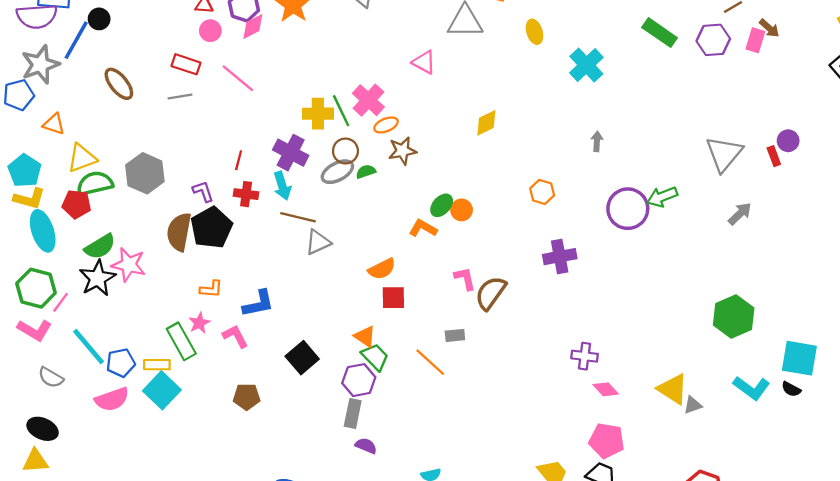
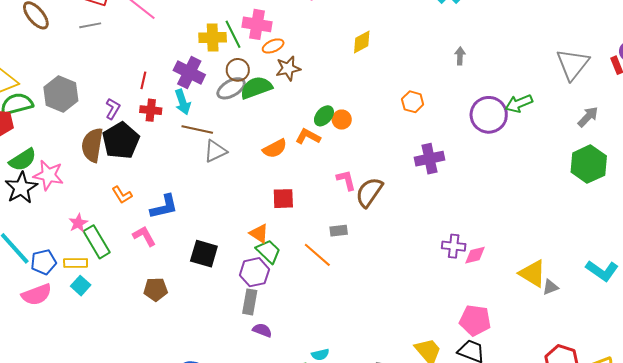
pink cross: (368, 100) -> (257, 24), turned -32
green semicircle: (366, 172) -> (256, 88), size x1.8
purple L-shape: (203, 191) -> (113, 109), turned 50
orange semicircle: (382, 269) -> (275, 149), moved
orange L-shape: (211, 289) -> (122, 195), turned 55
green hexagon: (734, 316) -> (589, 164), moved
pink star: (199, 323) -> (78, 223), moved
black square: (302, 358) -> (204, 254), turned -32
pink diamond: (606, 389) -> (475, 255), moved, turned -60
cyan square: (162, 390) -> (81, 286), size x0.6

